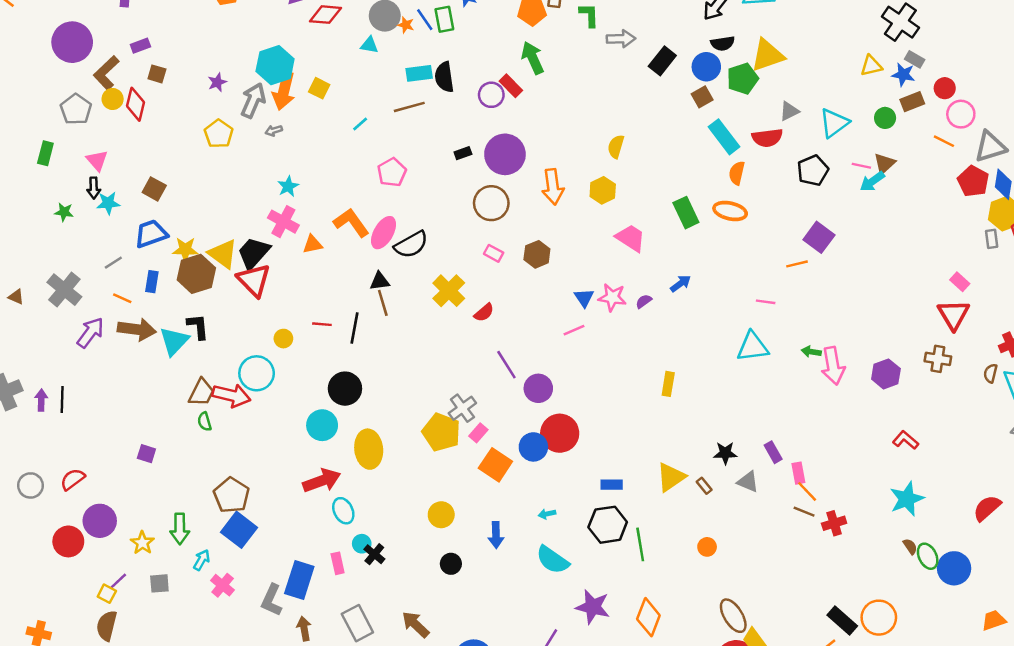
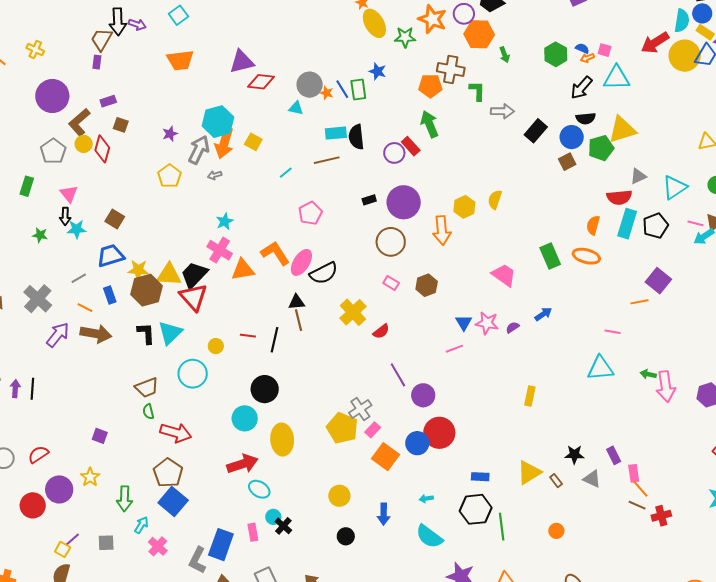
cyan rectangle: (724, 137) -> (627, 224), moved, turned 52
yellow hexagon: (603, 190) -> (464, 207), moved
orange triangle: (313, 244) -> (243, 270), size x1.4
yellow triangle: (223, 254) -> (169, 275), turned -36
blue rectangle: (152, 282) -> (110, 295), turned -30
cyan triangle: (174, 341) -> (170, 333), moved
brown trapezoid: (201, 392) -> (147, 388), turned 40
red arrow: (231, 395) -> (176, 433), moved
cyan ellipse: (343, 511) -> (259, 489), turned -35
yellow star: (142, 543) -> (90, 477), moved

